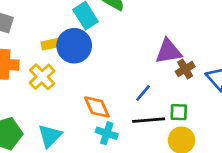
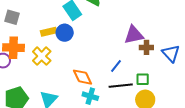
blue circle: (74, 46) -> (65, 33), size x0.7
brown cross: (185, 69) -> (146, 47), turned 32

